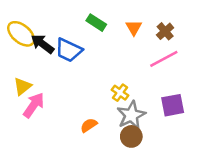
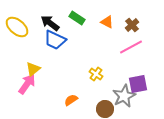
orange triangle: (134, 28) -> (107, 22), turned -32
black arrow: (42, 44) -> (50, 23), moved
yellow triangle: (22, 86) -> (33, 69), moved
gray star: (131, 115) -> (124, 96), moved

